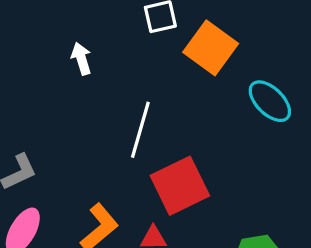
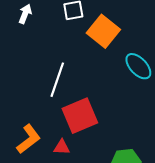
white arrow: (81, 59) -> (25, 14), moved, turned 36

